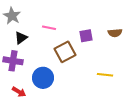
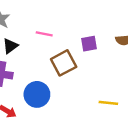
yellow line: (105, 75) -> (108, 103), moved

